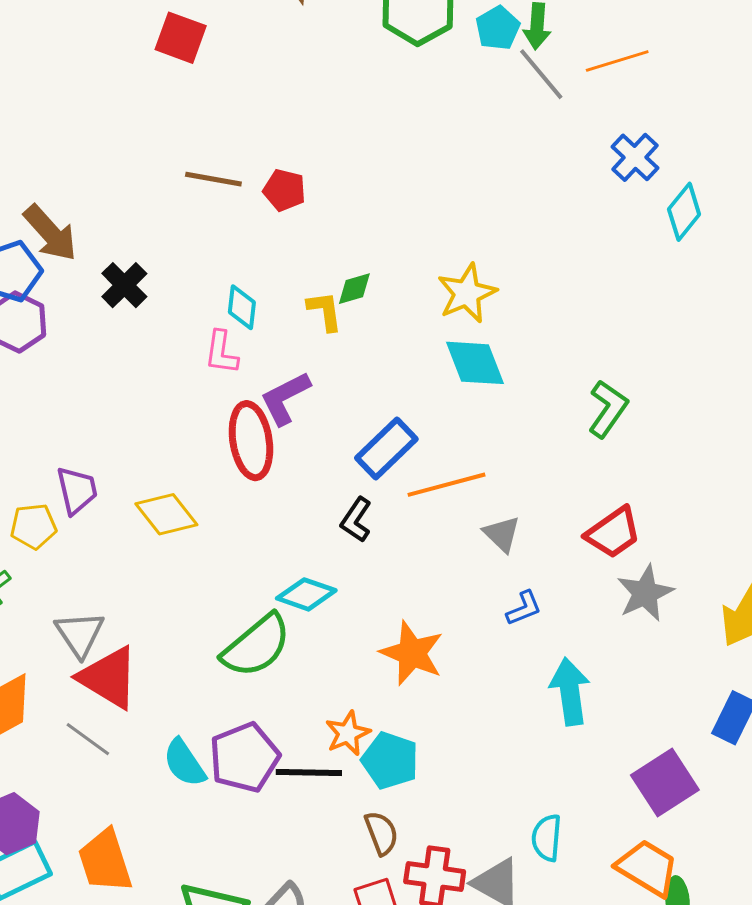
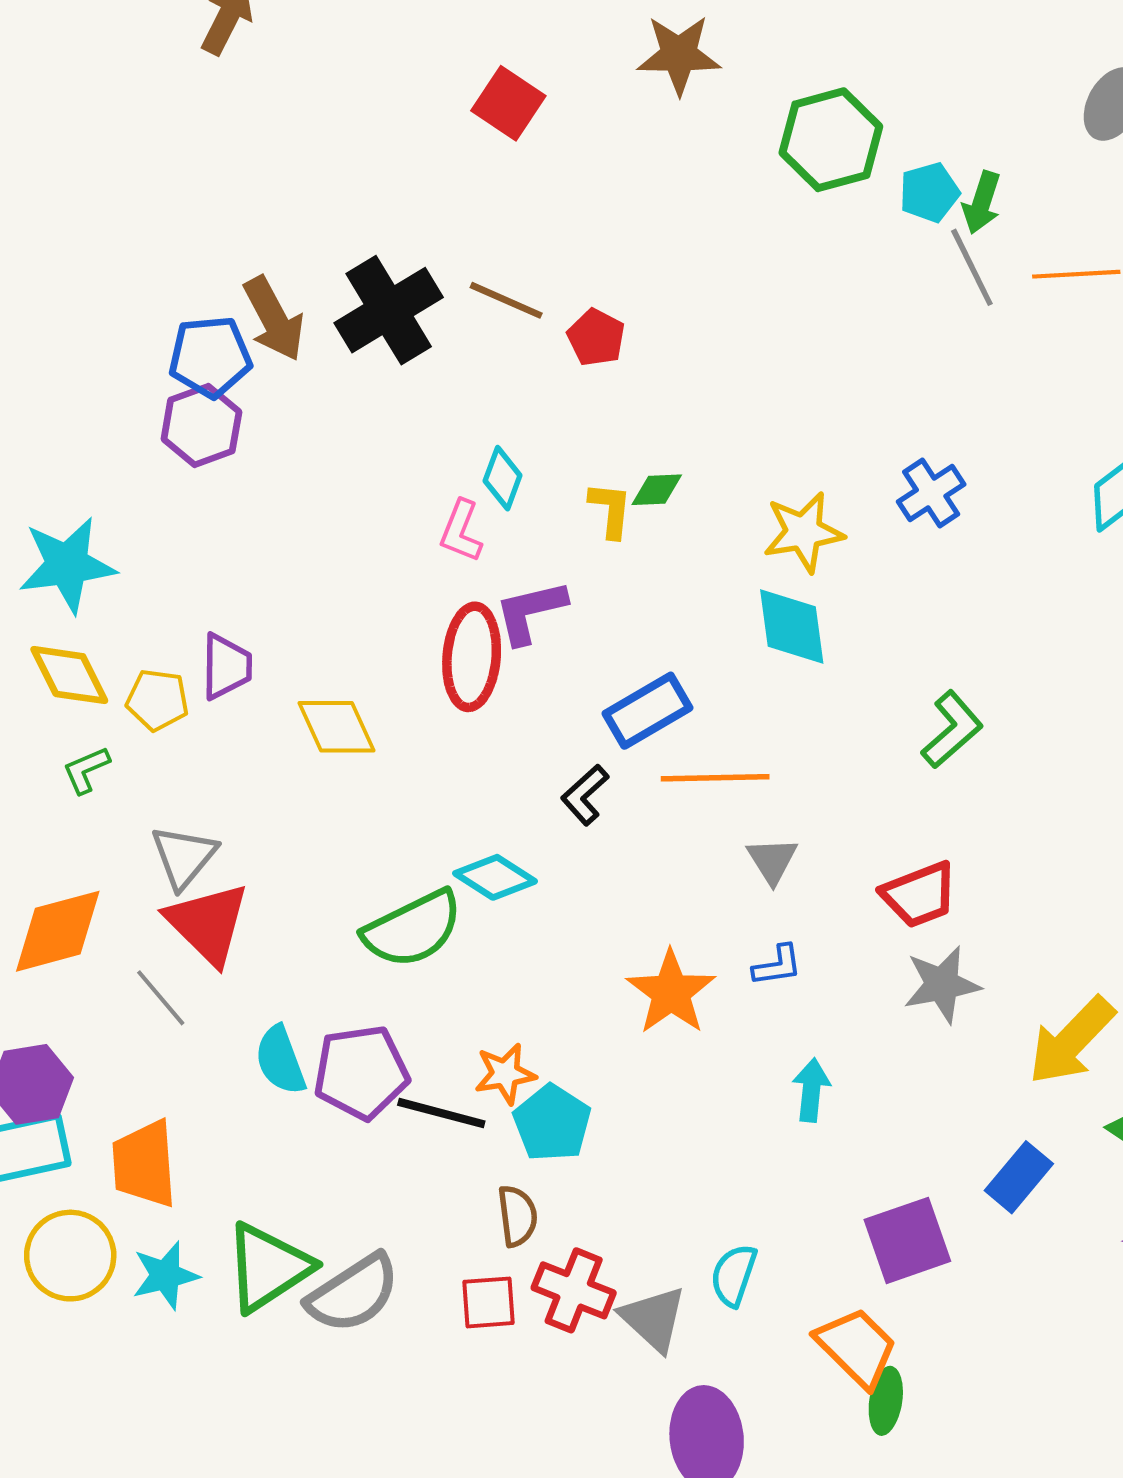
blue cross: (635, 157) -> (931, 493), moved
black cross: (124, 285) -> (389, 310), moved, size x1.6
orange star: (412, 653) -> (671, 992), moved
cyan arrow: (570, 692) -> (811, 1090), size x0.7

